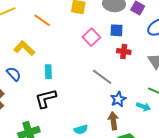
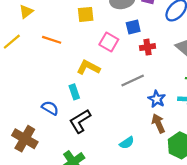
yellow L-shape: (24, 48) -> (88, 67), moved
blue semicircle: (14, 74) -> (50, 108), moved
gray line: (102, 77) -> (133, 81), turned -45

